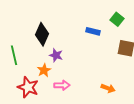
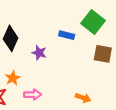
green square: (117, 19) -> (93, 22), size x1.5
purple star: (56, 55) -> (39, 53), moved

